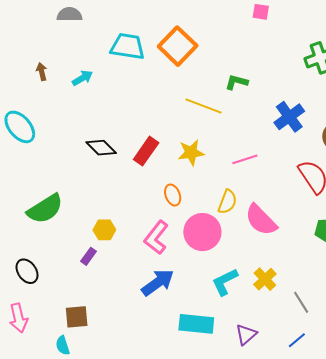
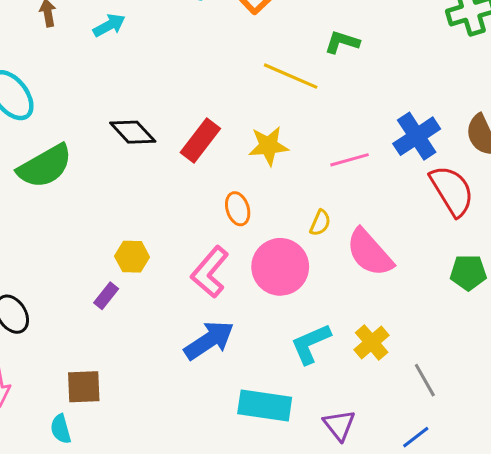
blue cross: (289, 117) -> (417, 136), moved
yellow semicircle: (227, 202) -> (320, 223), size x0.7
green semicircle: (45, 209) -> (45, 166), moved
purple triangle: (246, 335) -> (339, 425), turned -30

